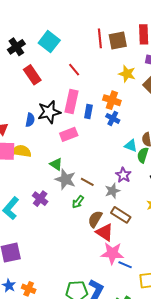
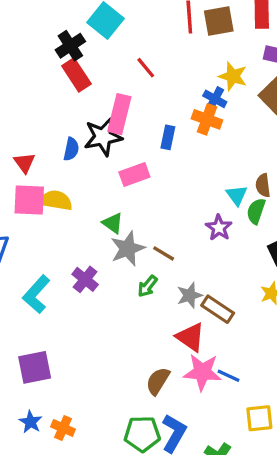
black cross: (16, 47) -> (70, 46), moved
pink rectangle: (71, 102) -> (119, 114), moved
blue cross: (113, 118) -> (215, 99), moved
cyan triangle: (131, 146) -> (237, 195), turned 32
purple star: (123, 175) -> (219, 228), moved
gray star: (65, 179) -> (128, 249), turned 30
gray star: (112, 191) -> (190, 295), moved
brown semicircle: (95, 219) -> (158, 381), moved
blue line: (125, 265) -> (229, 376), moved

